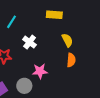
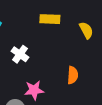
yellow semicircle: (67, 40) -> (86, 30), moved

